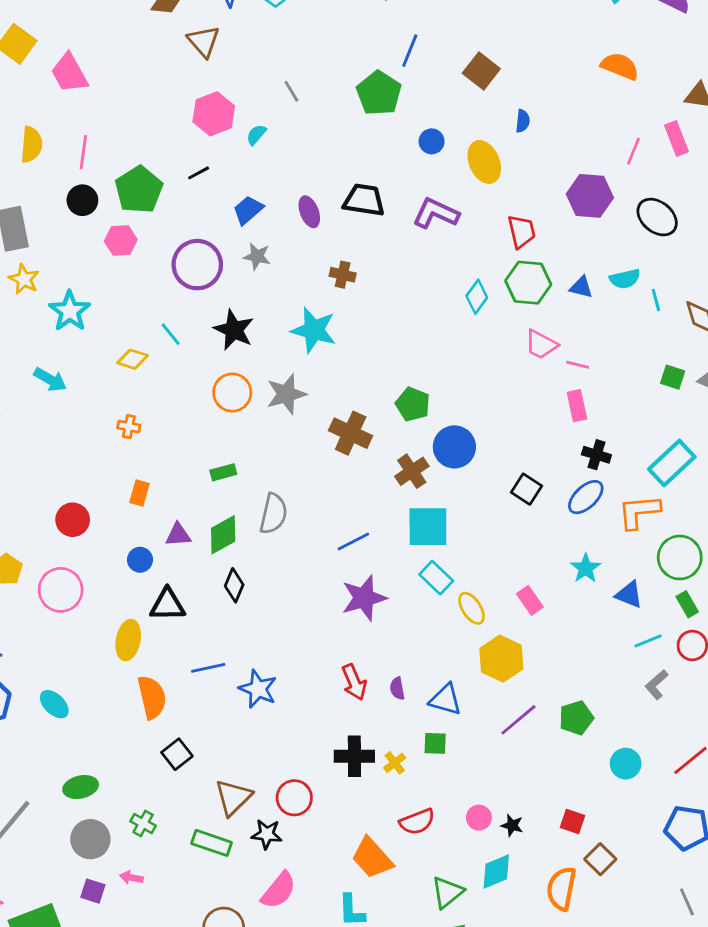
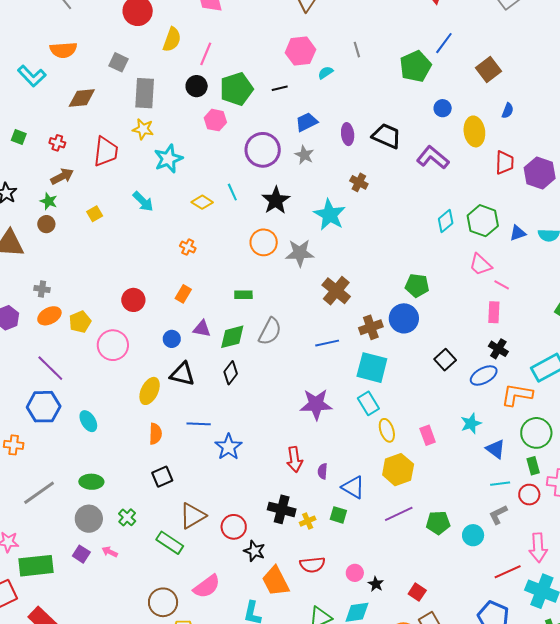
red trapezoid: (522, 232) -> (505, 163), moved
yellow star: (24, 279) -> (143, 129), turned -30
blue triangle: (581, 287) -> (518, 233), turned -48
green pentagon: (413, 404) -> (417, 286), moved, turned -30
blue line: (353, 542) -> (327, 343), moved
orange semicircle: (152, 697) -> (155, 434), size x0.7
cyan circle: (626, 764) -> (473, 535), moved
black star: (267, 834) -> (254, 551), moved

